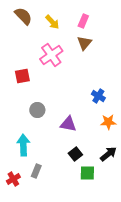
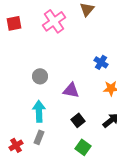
red square: (22, 76) -> (14, 23), moved
cyan arrow: (23, 145) -> (39, 111), moved
green square: (87, 173) -> (83, 147), moved, turned 35

